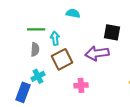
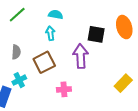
green line: (36, 29) -> (17, 15), moved, turned -42
cyan arrow: (55, 38) -> (50, 33), moved
purple arrow: (97, 53) -> (81, 56), turned 95

